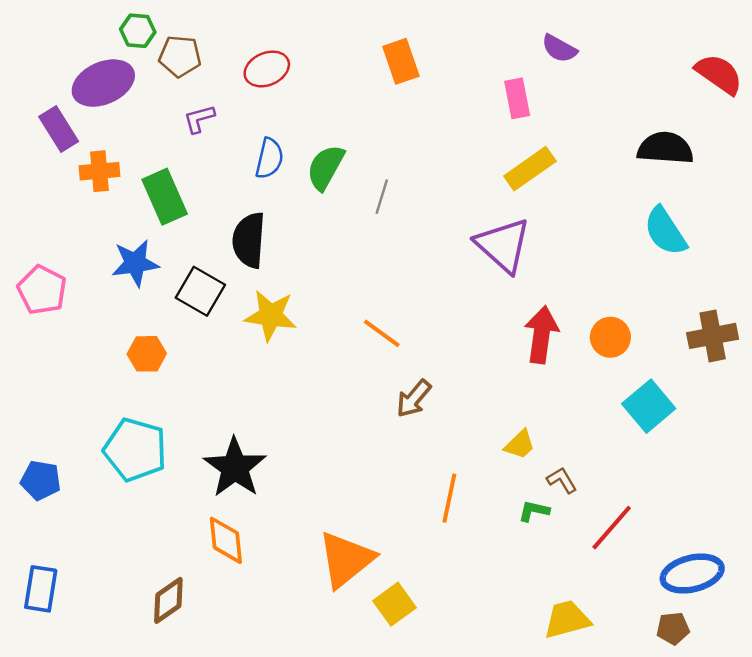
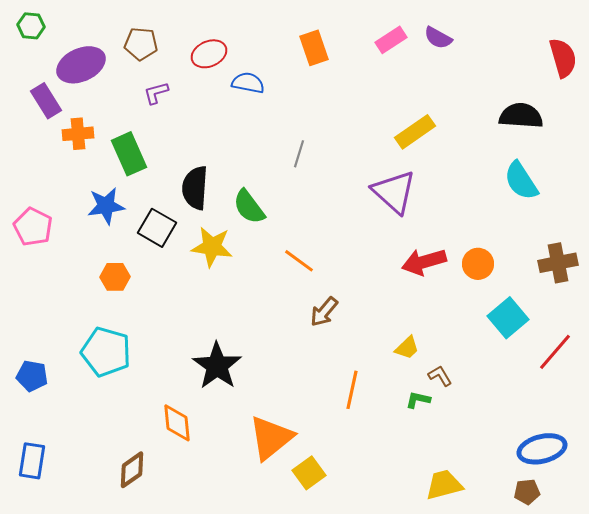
green hexagon: (138, 31) -> (31, 26), moved
red semicircle: (719, 74) -> (563, 58), turned 39
pink rectangle: (517, 98) -> (391, 40), moved, turned 68
blue semicircle: (269, 158) -> (248, 83), moved, turned -92
green semicircle: (326, 167) -> (249, 207), moved, turned -66
red arrow: (541, 335) -> (424, 262), turned -114
black star: (235, 467) -> (217, 366), moved
red line: (612, 528) -> (555, 352), moved

